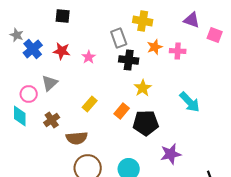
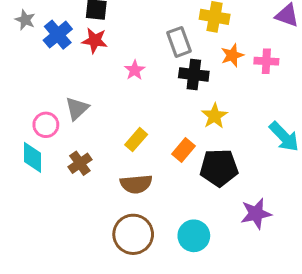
gray star: (17, 35) -> (25, 20), moved
blue cross: (33, 49) -> (58, 35), moved
red star: (62, 51) -> (95, 40), moved
brown semicircle: (77, 138) -> (136, 184), moved

